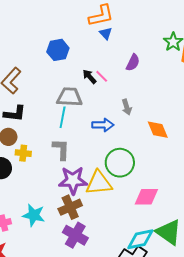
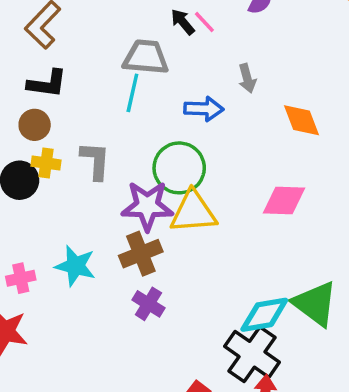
gray L-shape: (61, 149) -> (95, 161), moved
yellow cross: (23, 153) -> (46, 163), moved
green circle: (120, 163) -> (179, 168), moved
pink diamond: (146, 197) -> (284, 201), moved
purple cross: (75, 235) -> (148, 304), size x0.7

